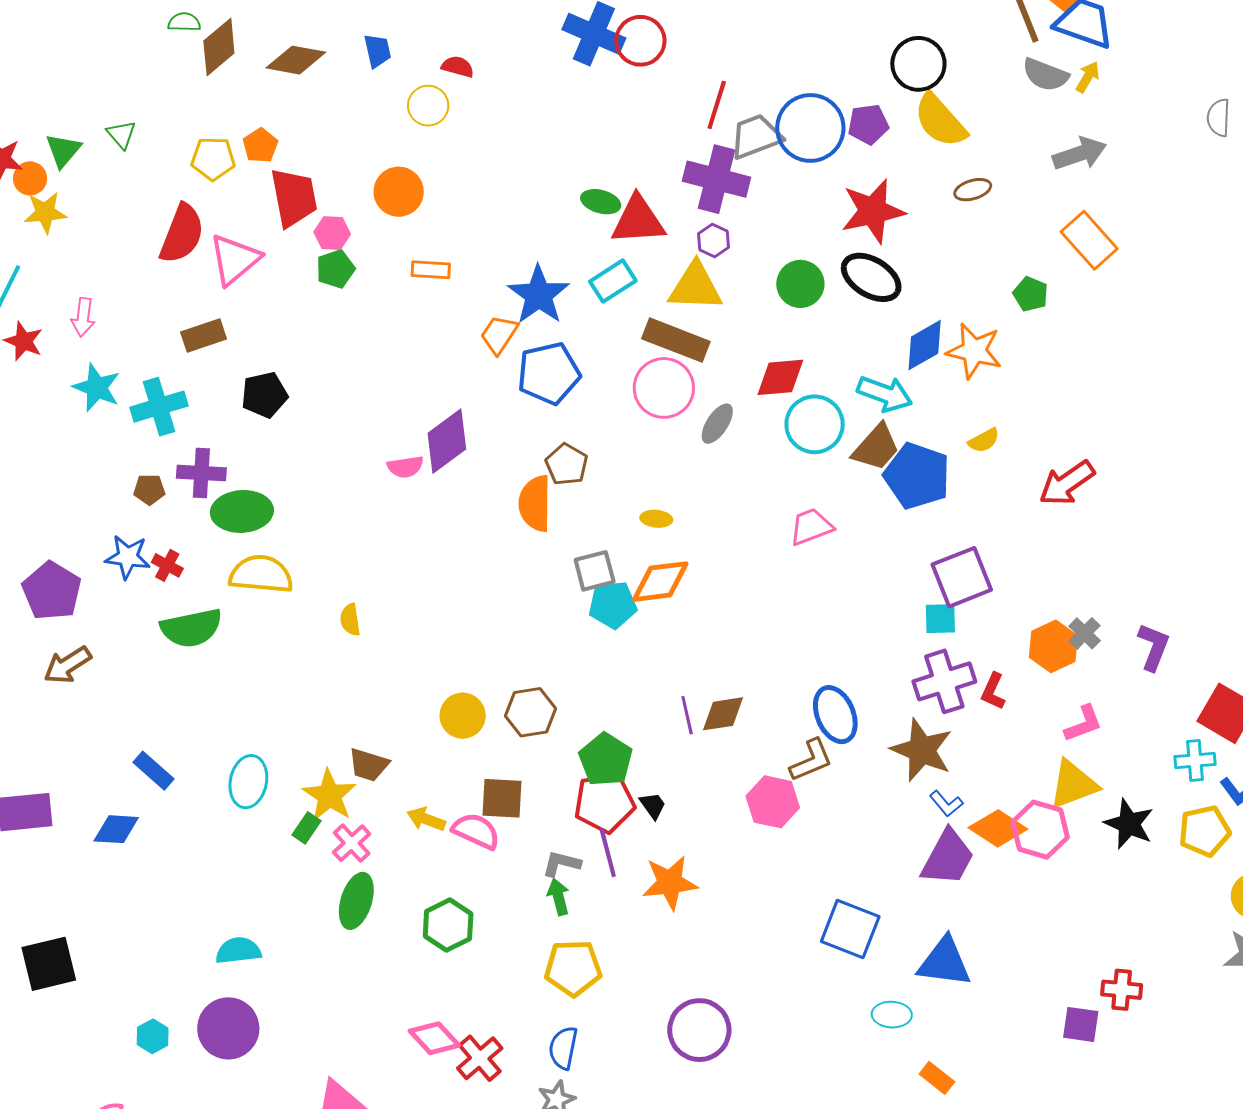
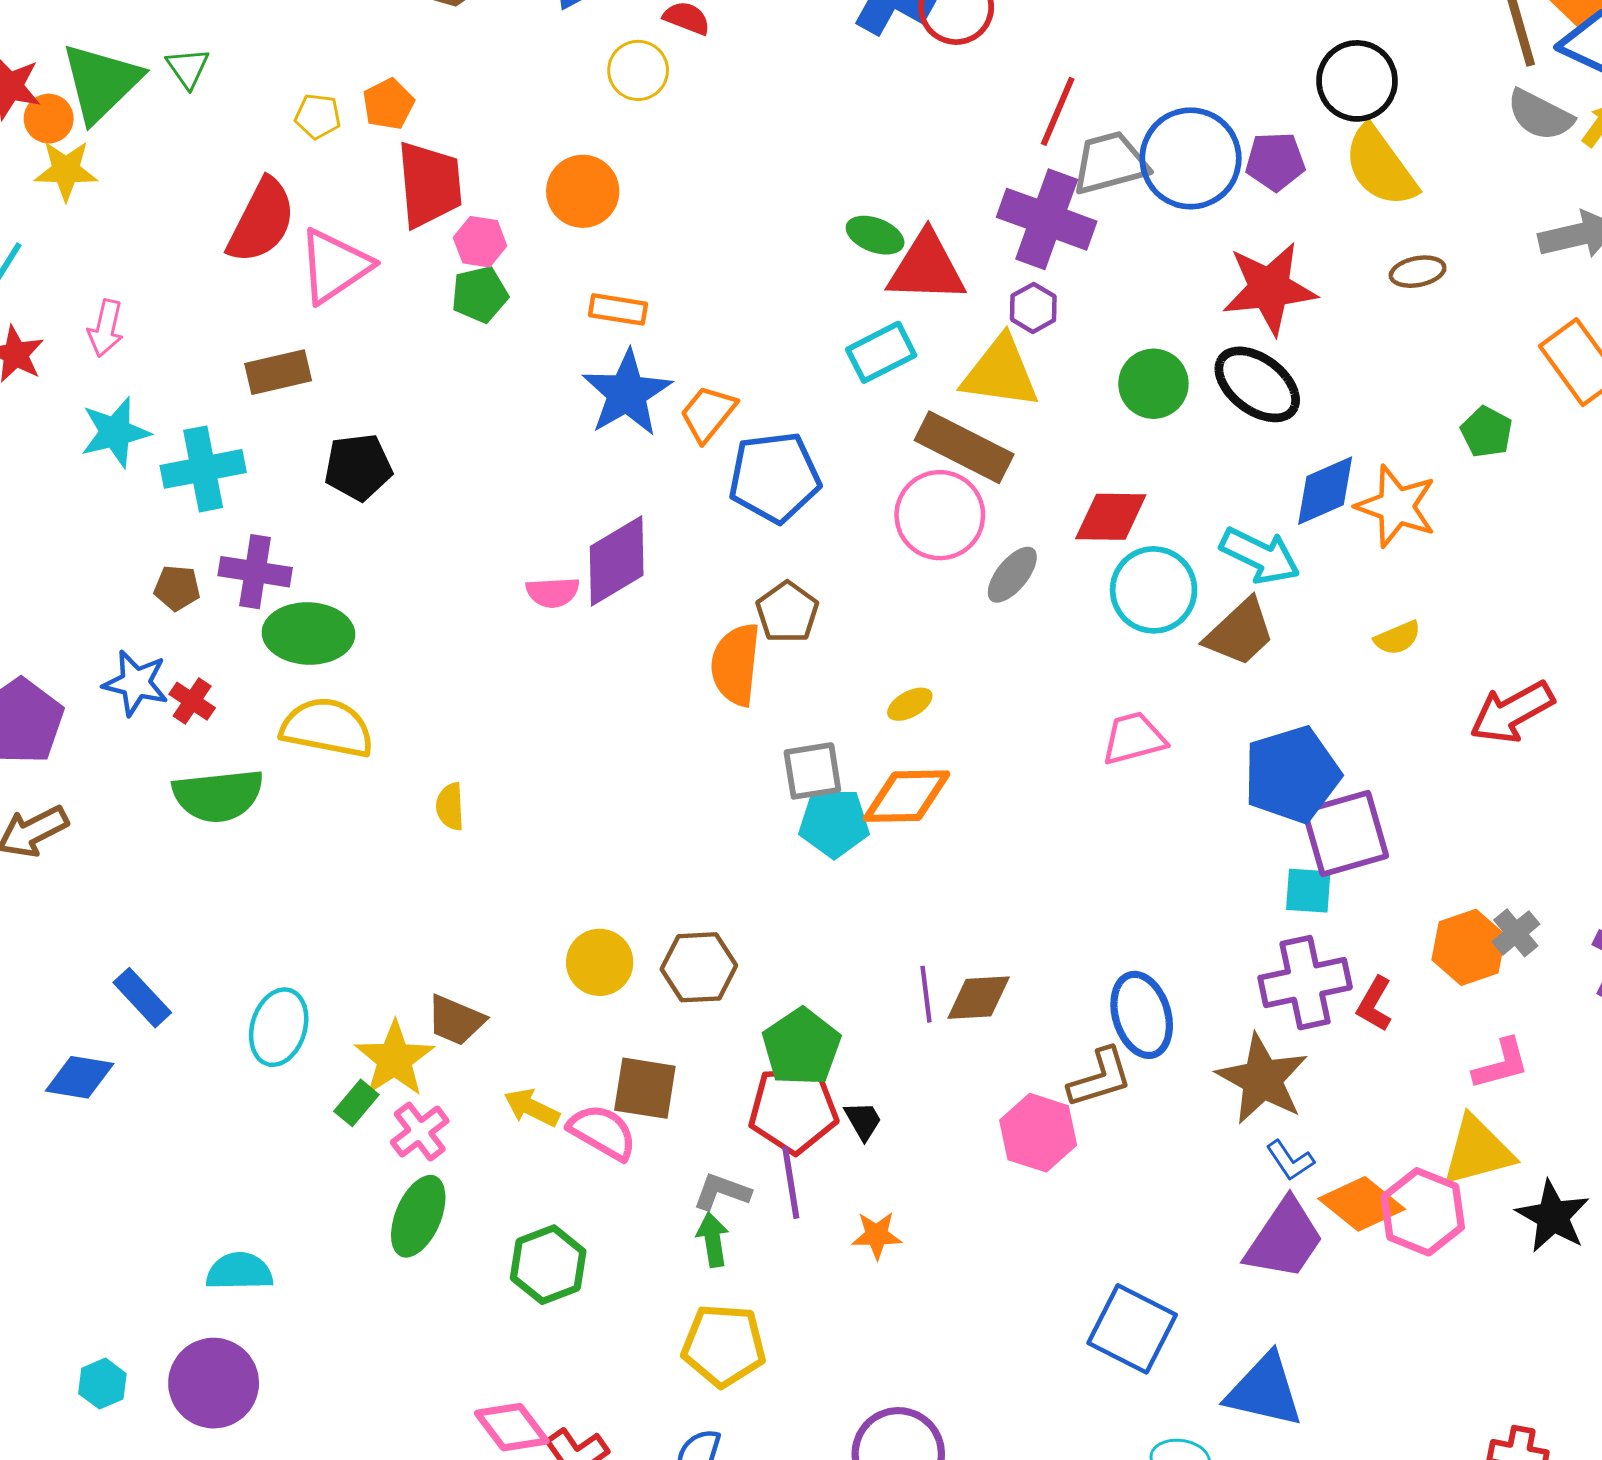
green triangle: (63, 150) -> (101, 82), size x1.6
yellow pentagon: (213, 159) -> (318, 116), size x0.7
blue star: (539, 295) -> (627, 393), moved
cyan star: (97, 388) -> (115, 432), turned 30
blue pentagon: (917, 476) -> (1292, 775), moved, turned 30
yellow ellipse: (656, 519) -> (910, 704), turned -40
orange star: (670, 883) -> (877, 1235), size x0.6

